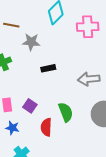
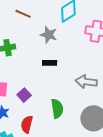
gray star: (31, 42) -> (49, 35), moved
red semicircle: (46, 127) -> (27, 124), moved

